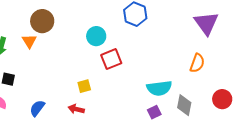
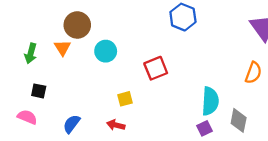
cyan circle: (96, 36) -> (106, 51), moved
cyan semicircle: (159, 88) -> (210, 101), turned -80

